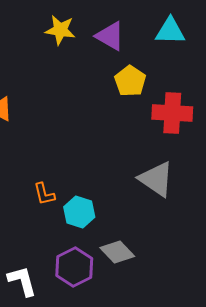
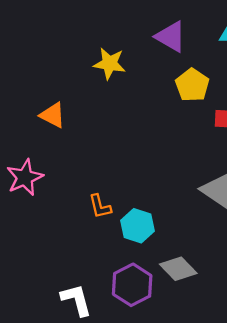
yellow star: (60, 30) -> (110, 64), moved

